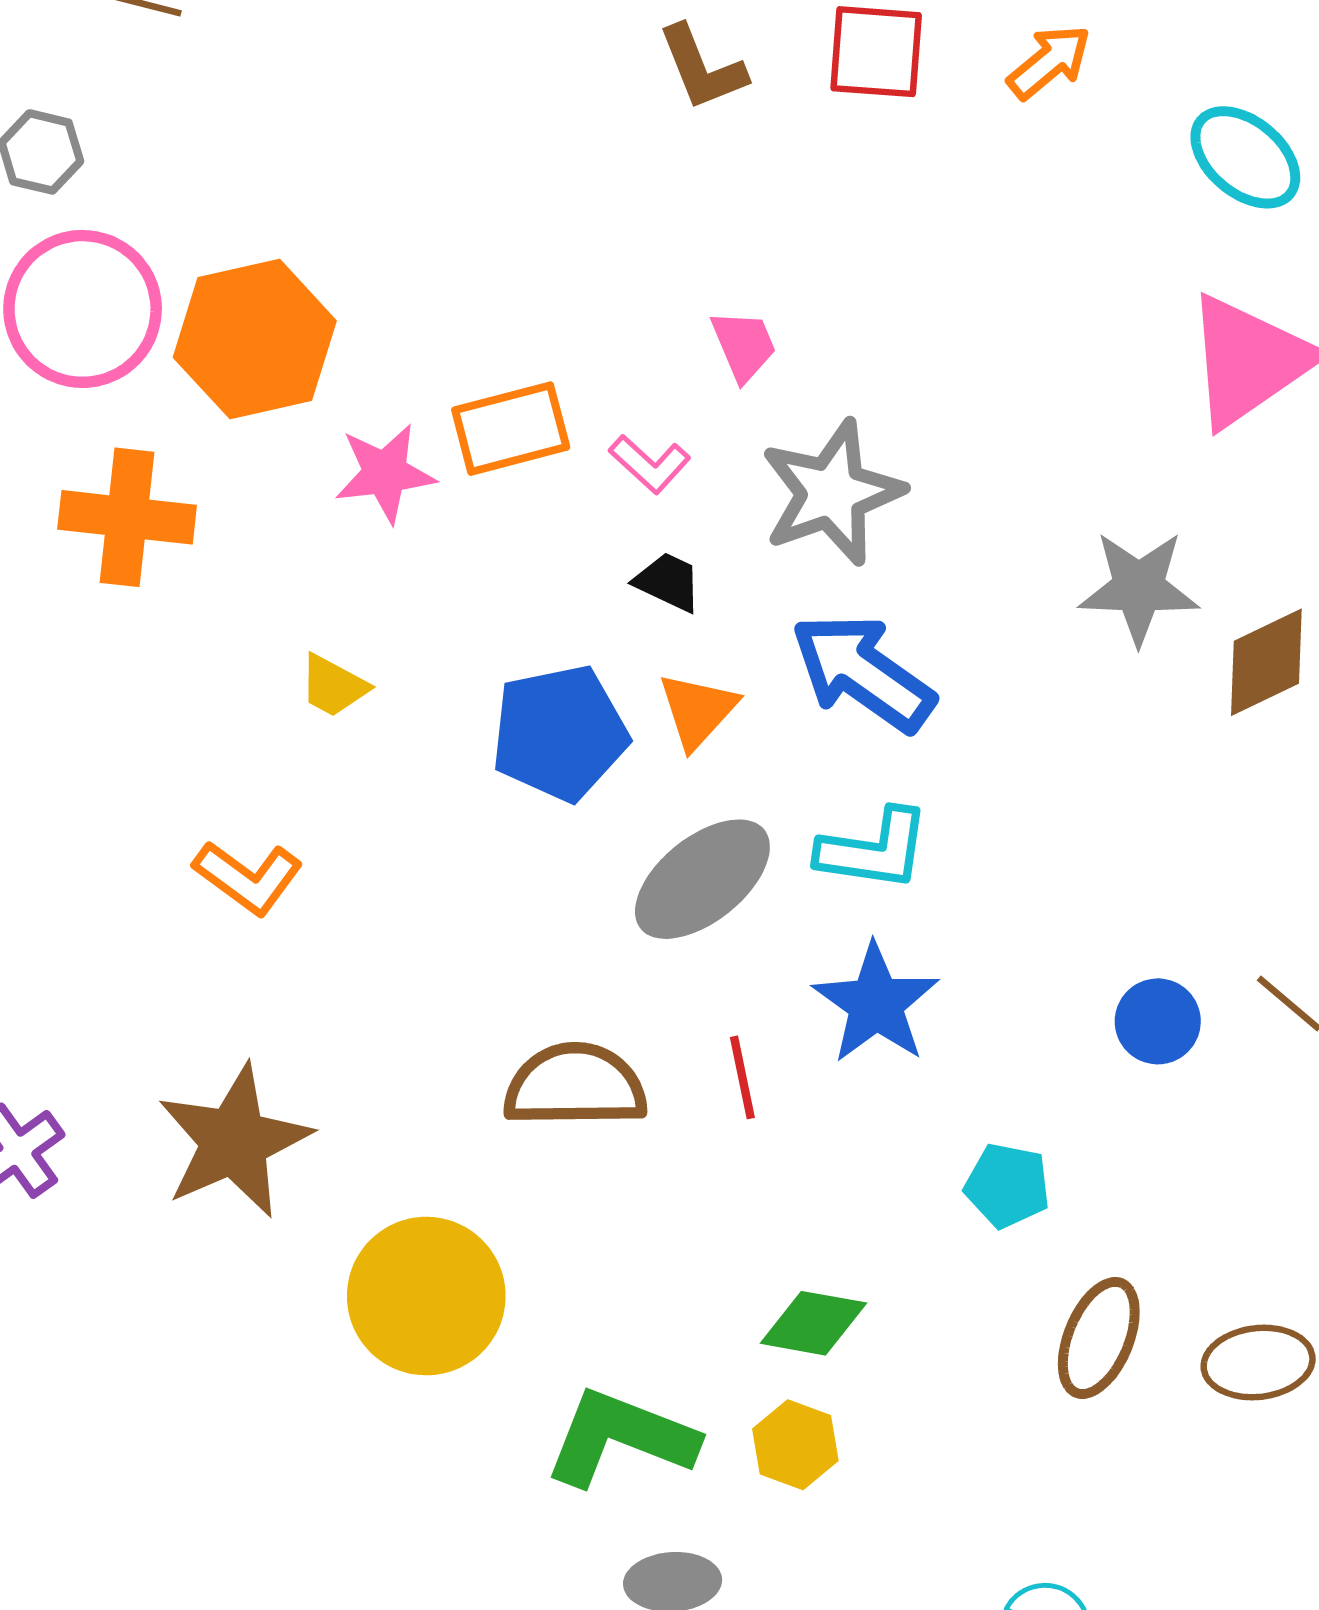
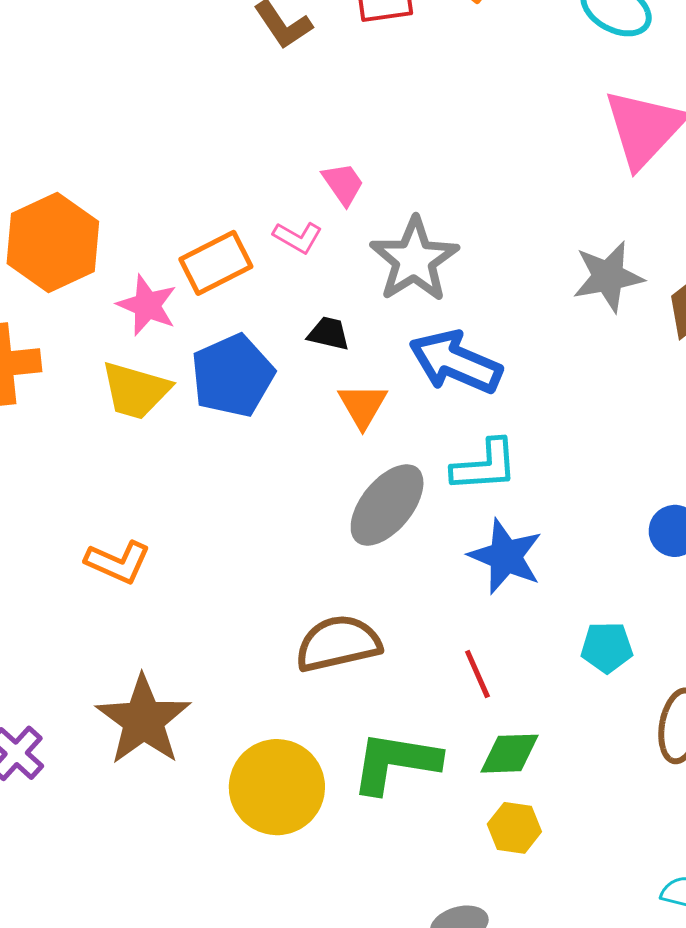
pink L-shape: (650, 464) -> (298, 237), moved
pink star: (385, 473) -> (147, 305), turned -30
yellow trapezoid: (333, 686) -> (136, 391), moved, size x1.6
blue pentagon: (560, 733) -> (232, 376), moved
red line: (742, 1077) -> (477, 674), moved
green L-shape: (621, 1438) -> (395, 762), moved

